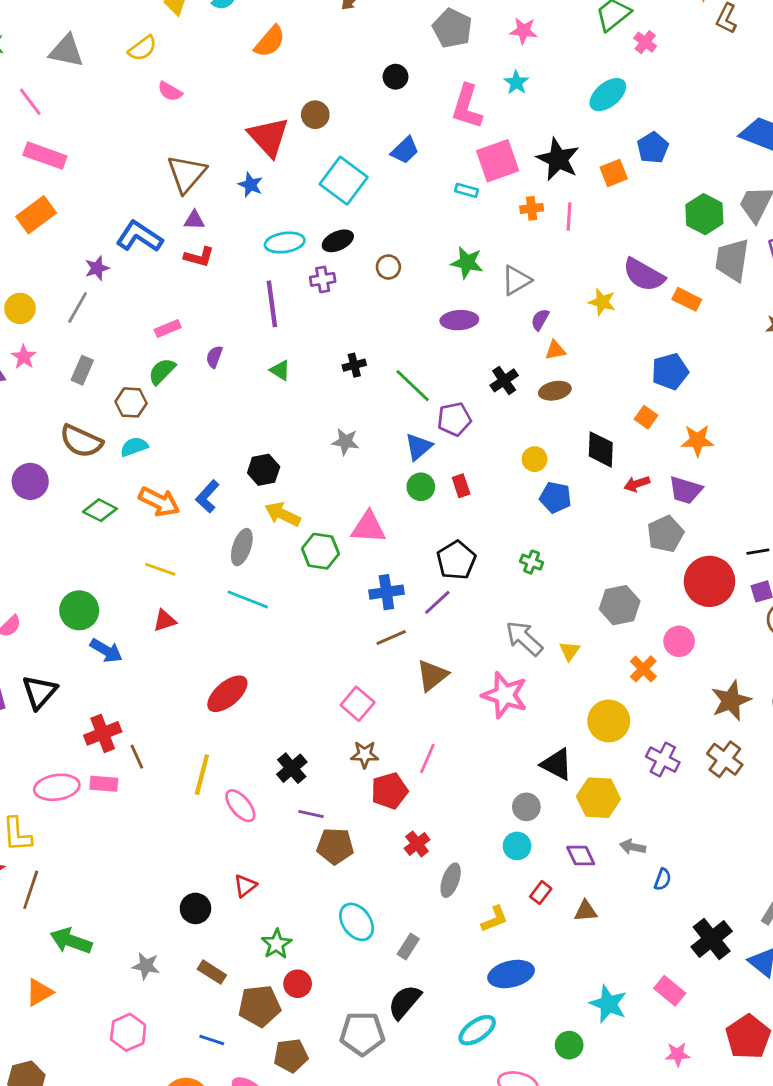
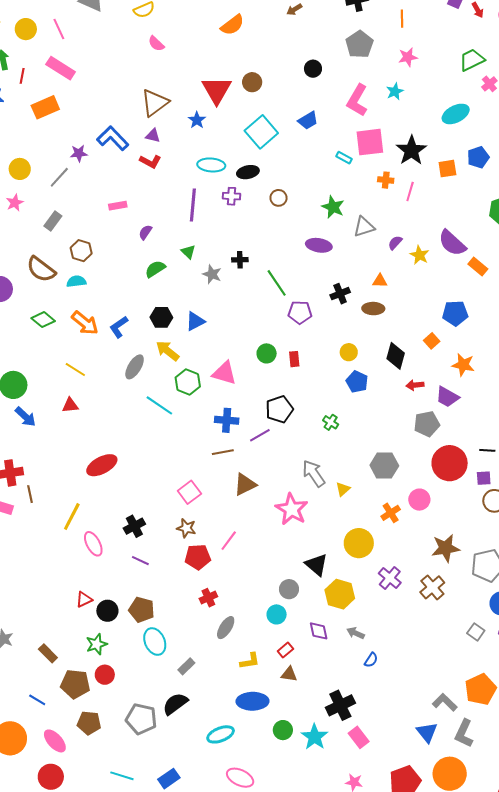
pink star: (524, 31) -> (408, 57), turned -30
purple semicircle: (540, 320) -> (395, 243), moved
green semicircle: (162, 371) -> (155, 269), moved
gray star: (345, 442) -> (212, 274), moved
blue triangle: (418, 447) -> (195, 321), moved
cyan line: (248, 599) -> (159, 405), moved
brown pentagon: (335, 846) -> (142, 610), moved
black circle: (195, 908) -> (107, 611), moved
brown triangle: (586, 911) -> (289, 674), moved
black cross: (712, 939) -> (340, 705), moved
green circle: (569, 1045) -> (283, 730), moved

